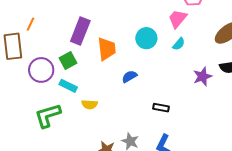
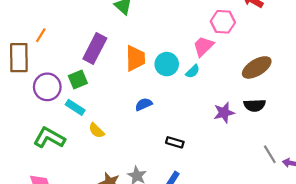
cyan semicircle: (179, 44) -> (193, 71), moved
orange trapezoid: (107, 49) -> (135, 58), moved
yellow semicircle: (90, 104) -> (96, 130), turned 35
green L-shape: (48, 116) -> (49, 138), turned 40

